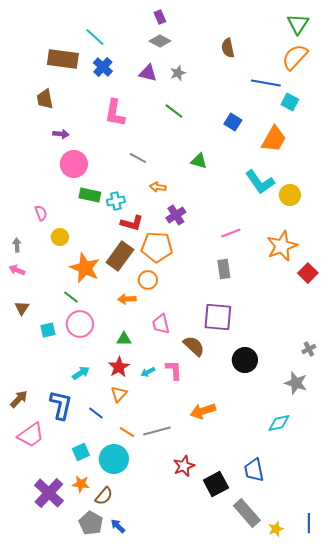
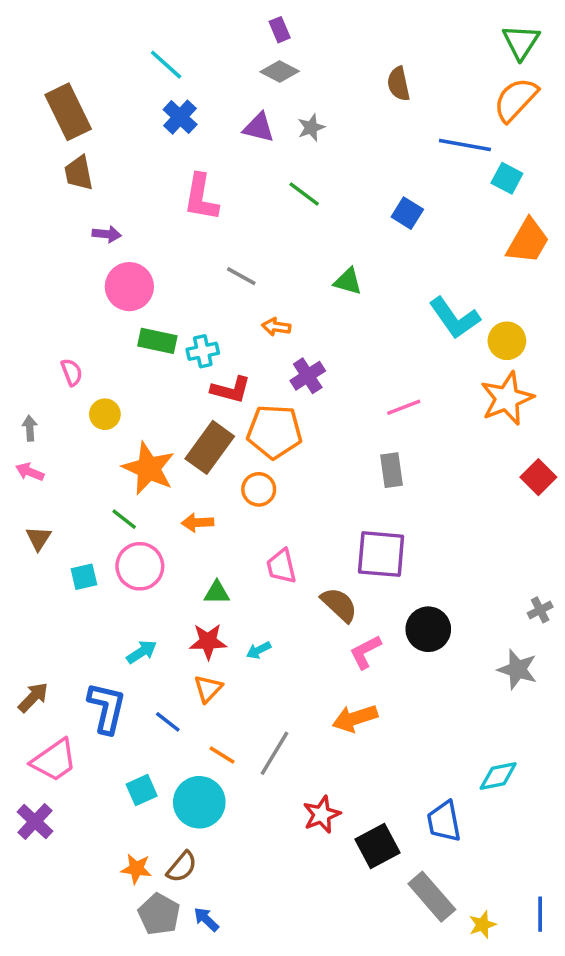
brown rectangle: (63, 59) -> (68, 112), moved, turned 56
orange trapezoid: (274, 139) -> (528, 241), moved
orange star: (282, 246) -> (507, 398), moved
orange arrow: (127, 299) -> (198, 523), moved
red star: (119, 367) -> (208, 641), turned 30
pink L-shape: (174, 370) -> (365, 652), moved, turned -115
cyan diamond: (279, 423) -> (498, 776), moved
gray line: (157, 431) -> (274, 753), turned -44
orange star: (81, 484) -> (136, 869), moved
purple cross: (49, 493) -> (35, 821), moved, size x0.7

